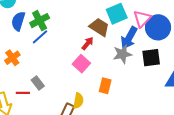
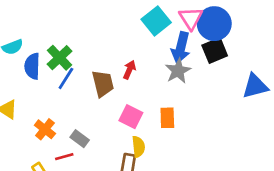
brown trapezoid: (99, 27) -> (103, 84), moved, turned 60
orange cross: (12, 58) -> (45, 129), moved
black square: (151, 58) -> (215, 50), moved
pink square: (81, 64) -> (131, 117), moved

